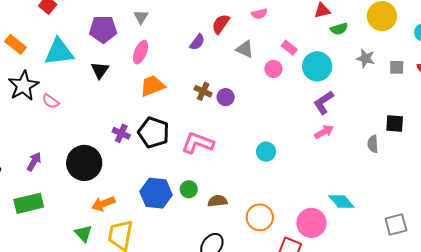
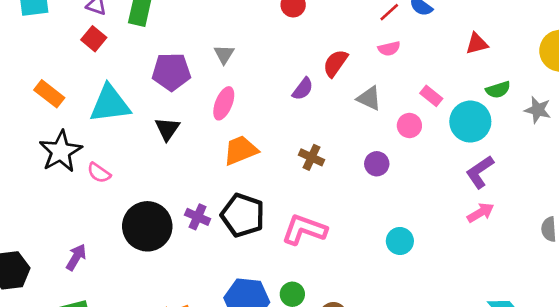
green semicircle: (339, 29) -> (498, 90), moved
purple circle: (226, 97) -> (377, 164), moved
black circle: (84, 163) -> (147, 226), moved

